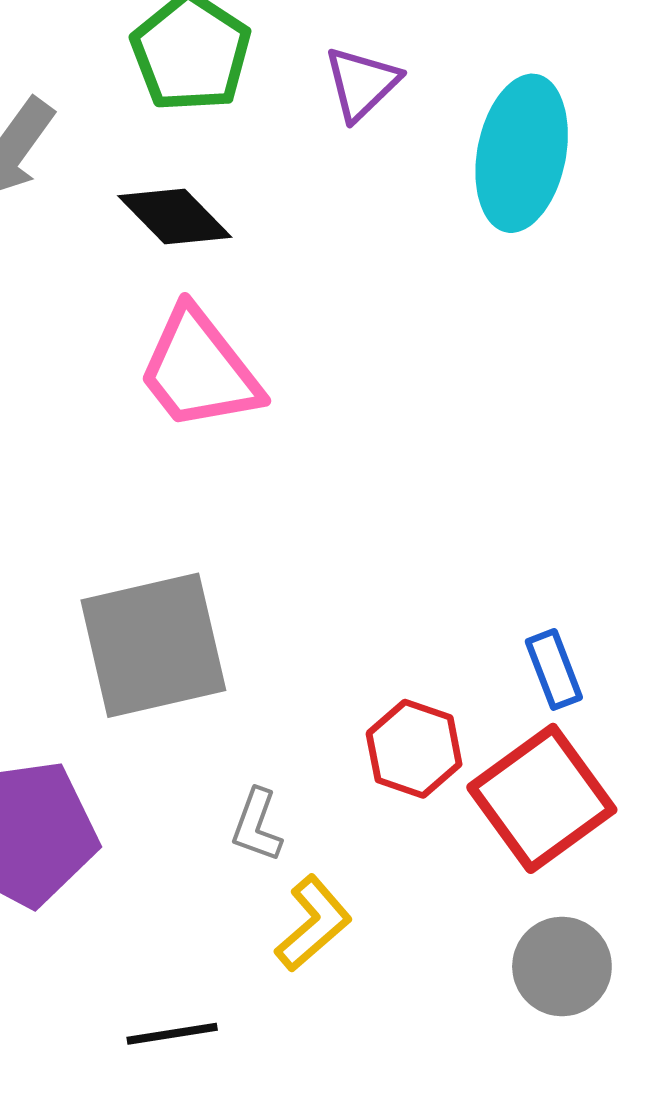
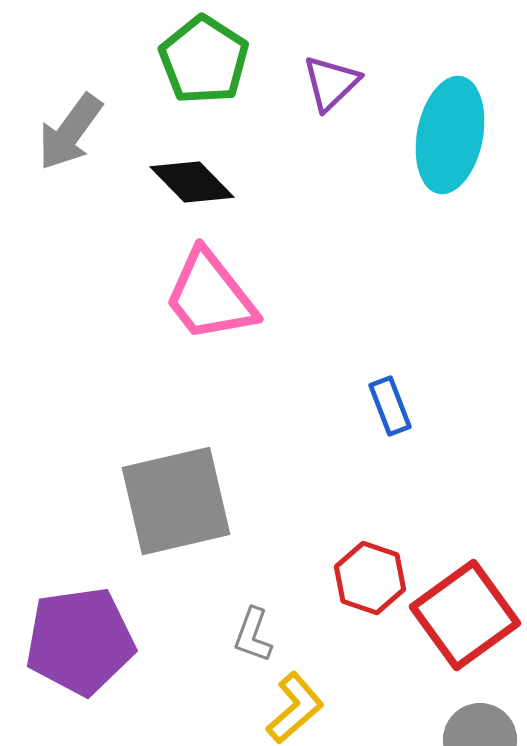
blue rectangle: (554, 669) -> (390, 406), moved

